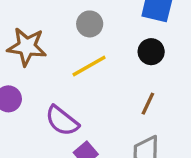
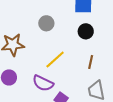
yellow line: (89, 66) -> (55, 59), moved

